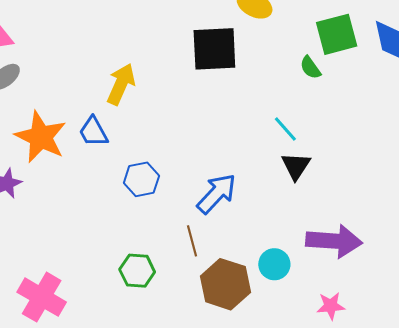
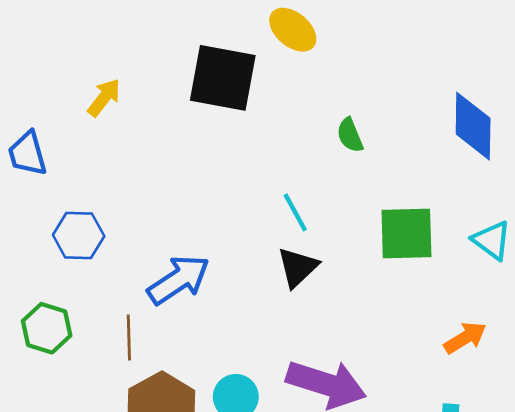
green square: (337, 34) -> (406, 234), moved
yellow arrow: (121, 84) -> (104, 98), moved, size x0.7
green hexagon: (137, 271) -> (47, 328), moved

